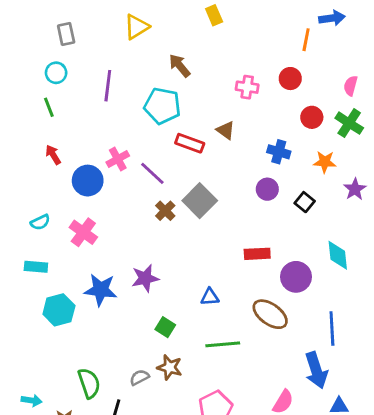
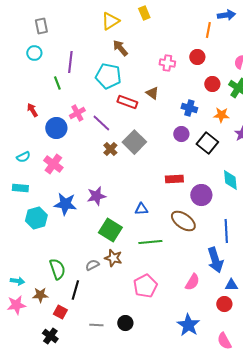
yellow triangle: (137, 27) -> (110, 21), moved
green line: (49, 107) -> (57, 83), moved
black square: (305, 202) -> (207, 143), size x1.5
green square: (165, 327) -> (110, 230), size x1.6

